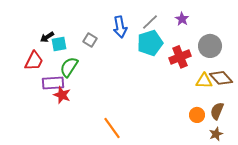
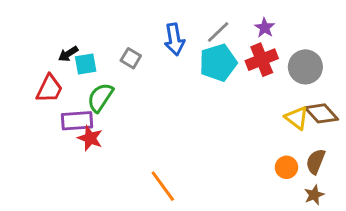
red cross: (180, 57) -> (262, 60), moved
yellow triangle: (204, 81) -> (297, 118), turned 36

